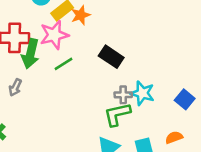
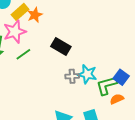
green L-shape: (117, 114) -> (107, 85), moved
orange semicircle: (174, 137) -> (117, 99), moved

